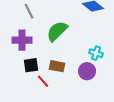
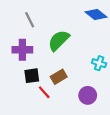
brown rectangle: (57, 66) -> (59, 77), turned -42
purple circle: (87, 71) -> (88, 95), moved

